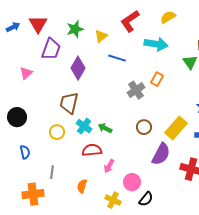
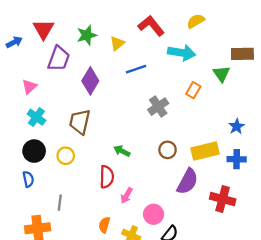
red L-shape: (130, 21) -> (151, 26), turned 85
blue arrow: (13, 27) -> (14, 42), moved
blue line: (117, 58) -> (136, 69), turned -36
orange rectangle: (157, 79) -> (193, 90), moved
black circle: (17, 117) -> (34, 151), moved
cyan cross: (84, 126) -> (36, 117), moved
yellow rectangle: (176, 128) -> (205, 151), turned 35
red semicircle: (92, 150) -> (107, 177), turned 96
orange semicircle: (82, 186) -> (104, 225), moved

